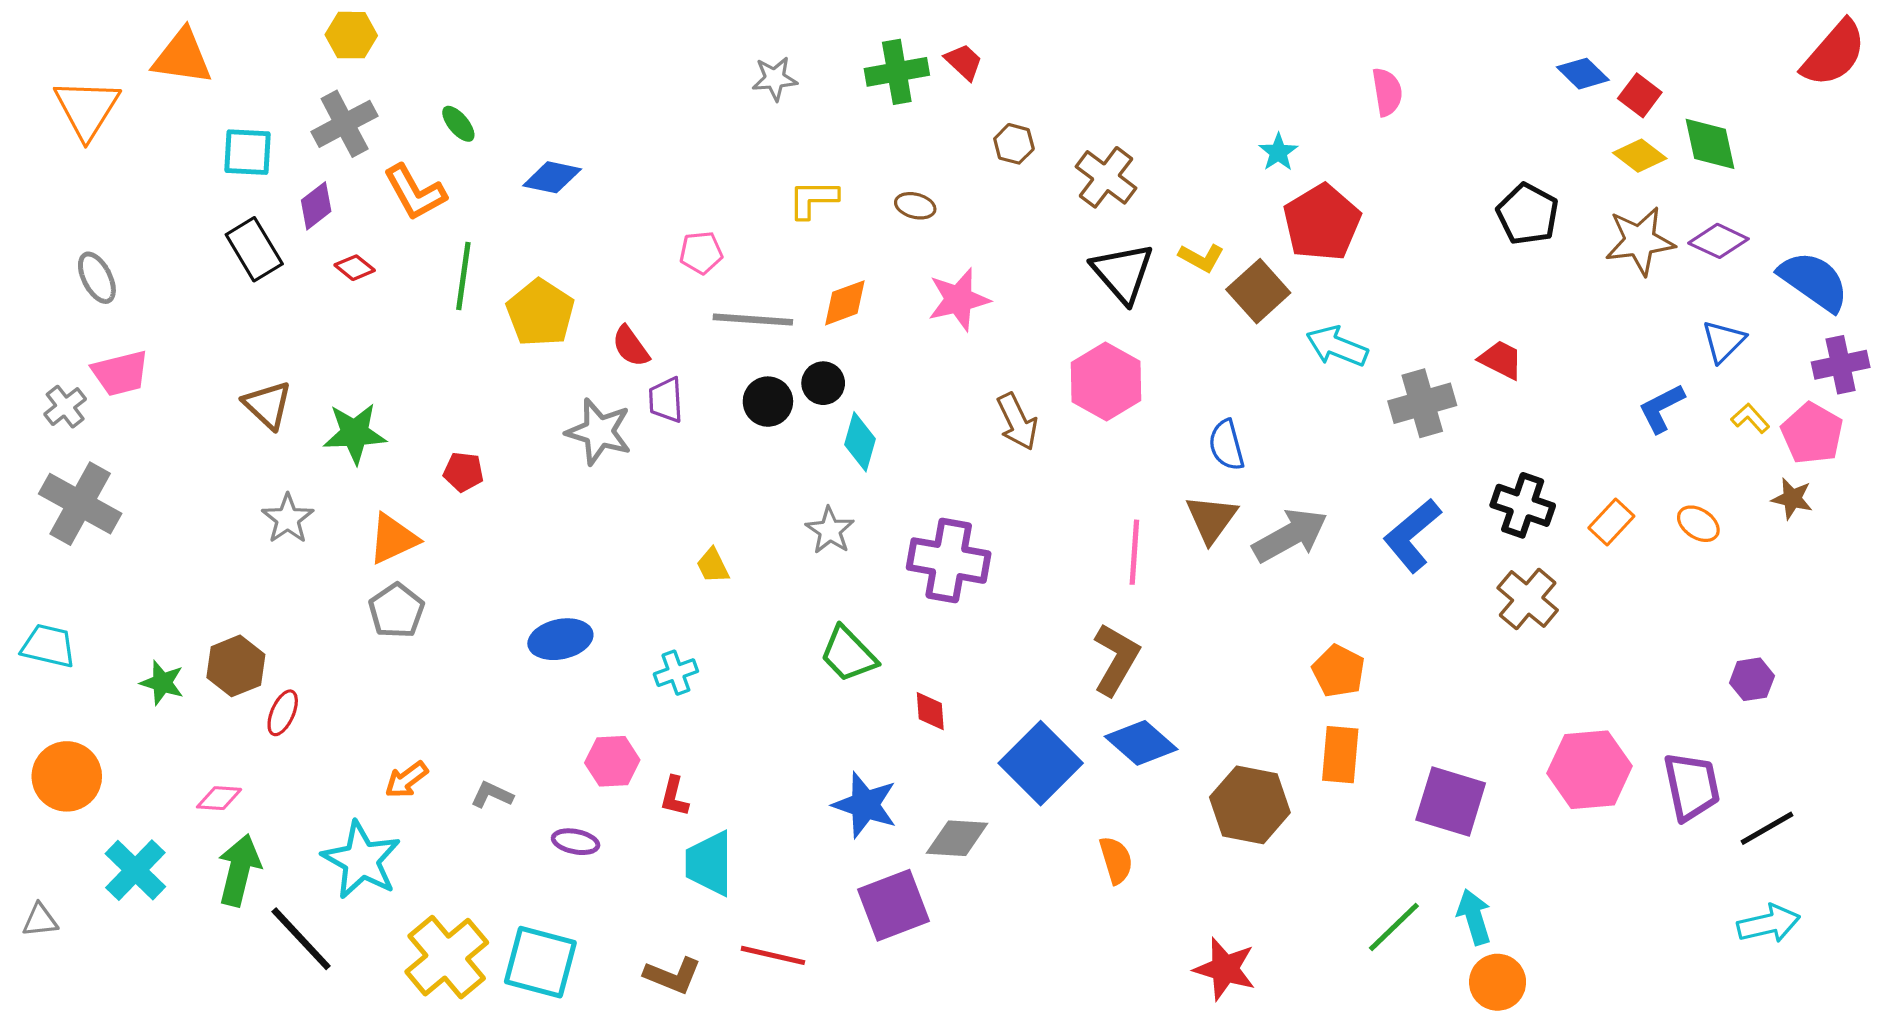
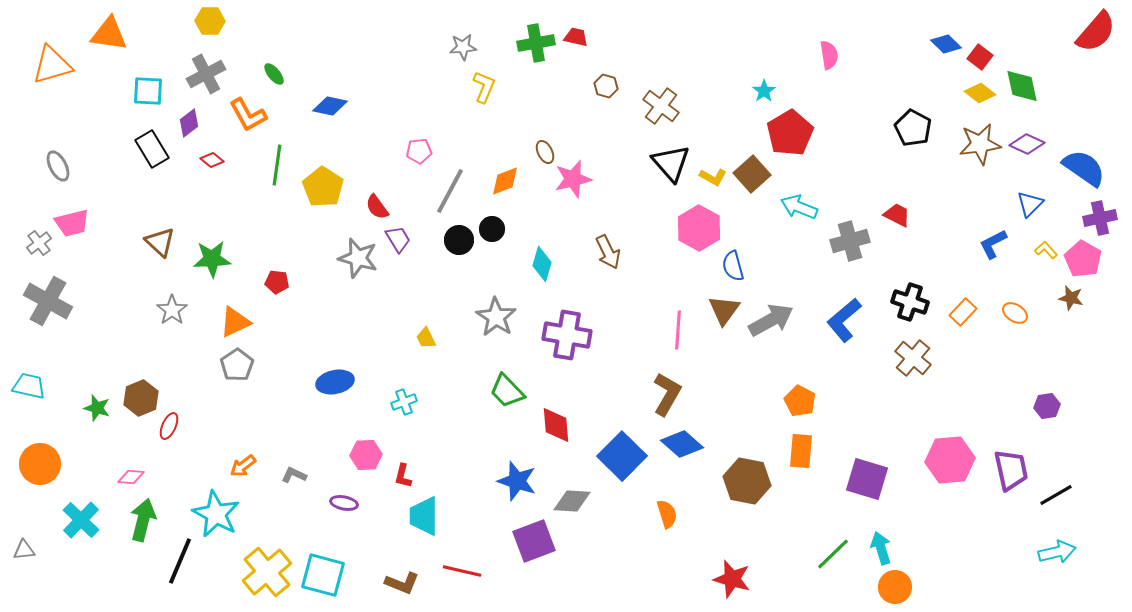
red trapezoid: (964, 62) -> (576, 37), turned -30
orange triangle: (87, 109) -> (52, 65), turned 42
yellow L-shape: (813, 199) -> (484, 87), moved, turned 112
brown ellipse: (915, 206) -> (545, 152), moved, turned 50
yellow L-shape: (1201, 258) -> (713, 177), moved
gray line: (753, 320) -> (450, 191), turned -66
pink hexagon: (1106, 381) -> (699, 228), moved
purple trapezoid: (666, 400) -> (398, 239), turned 152
cyan diamond: (860, 442) -> (542, 264), moved
gray star: (830, 530) -> (496, 317), size x1.4
red diamond: (930, 711) -> (556, 425), size x1.5
black line: (301, 939) -> (180, 561), turned 66

